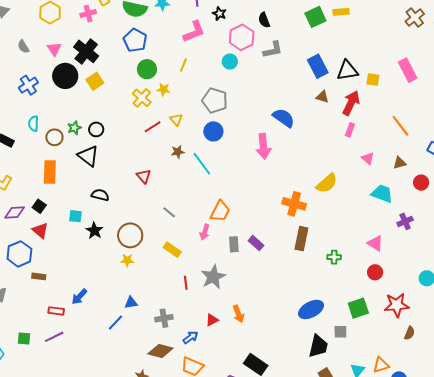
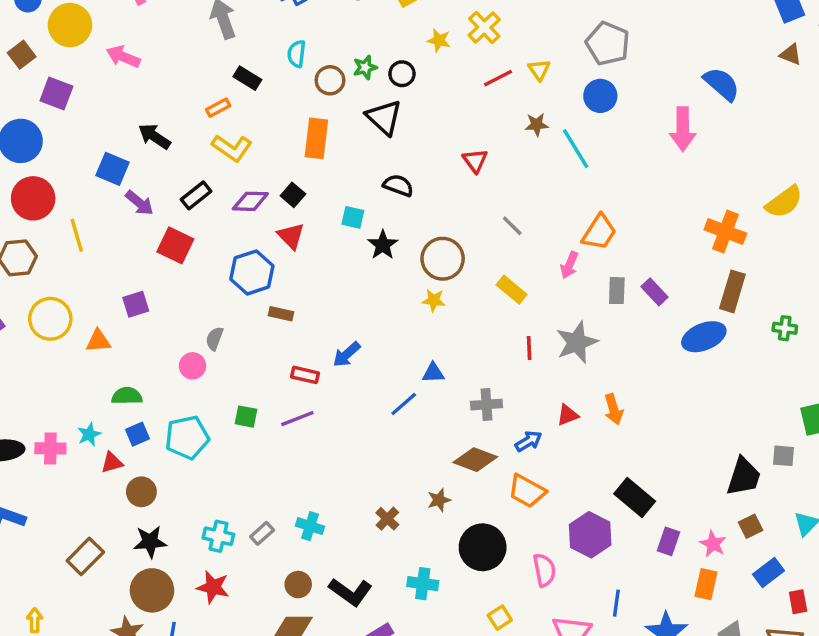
yellow star: (163, 90) -> (439, 40), moved
blue ellipse: (311, 309) -> (704, 337), moved

